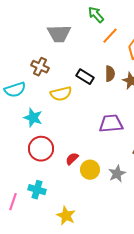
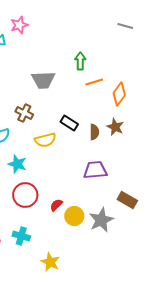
green arrow: (96, 15) -> (80, 61), turned 42
orange line: (110, 36) -> (94, 82), turned 30
brown semicircle: (110, 74) -> (94, 132), moved
gray star: (117, 174) -> (101, 220), size x1.4

